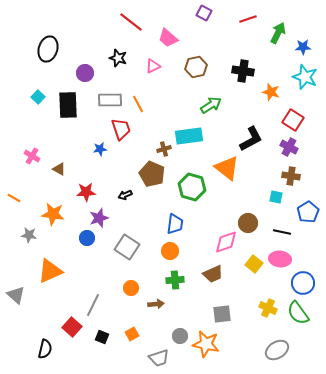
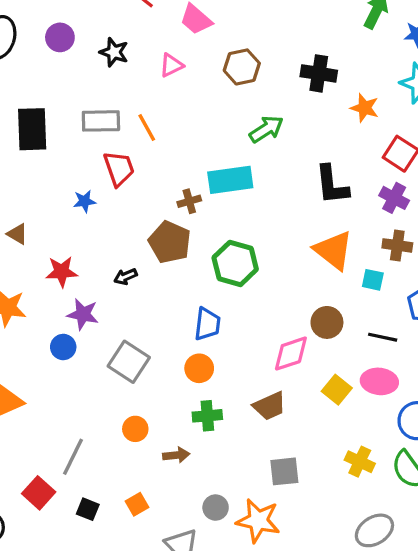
purple circle: (85, 73) -> (60, 37), moved
black L-shape: (251, 139) -> (332, 185), turned 112
orange triangle: (227, 168) -> (333, 250), moved
purple star: (99, 218) -> (83, 314), turned 30

